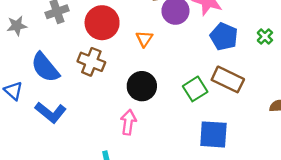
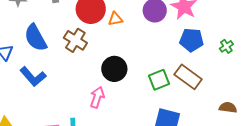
blue pentagon: (224, 37) -> (192, 40), turned -30
orange triangle: (144, 39) -> (115, 19), moved, turned 35

